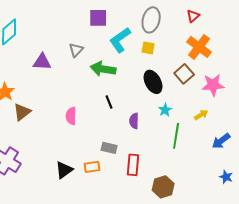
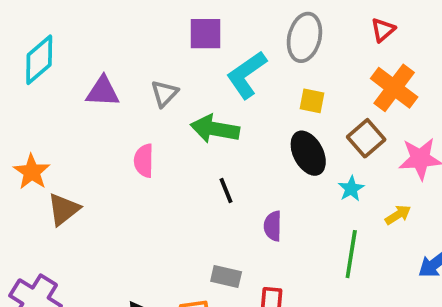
yellow square: (148, 48) -> (312, 101), moved
purple triangle: (42, 62) -> (103, 92), moved
cyan star: (165, 110) -> (351, 189), moved
pink semicircle: (71, 116) -> (144, 161), moved

